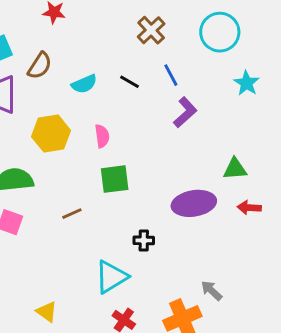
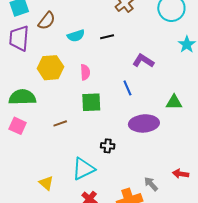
blue line: (171, 75) -> (127, 88), moved
black line: (130, 82) -> (107, 37), turned -48
purple L-shape: (185, 112) -> (143, 61), turned -110
red arrow: (249, 208) -> (181, 174), moved
yellow triangle: (47, 312) -> (46, 183), moved

